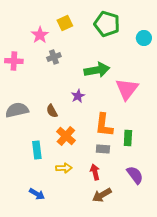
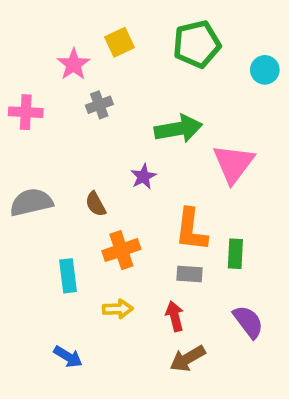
green pentagon: (107, 24) -> (197, 44), turned -30
orange cross: (66, 136) -> (121, 250), turned 30

